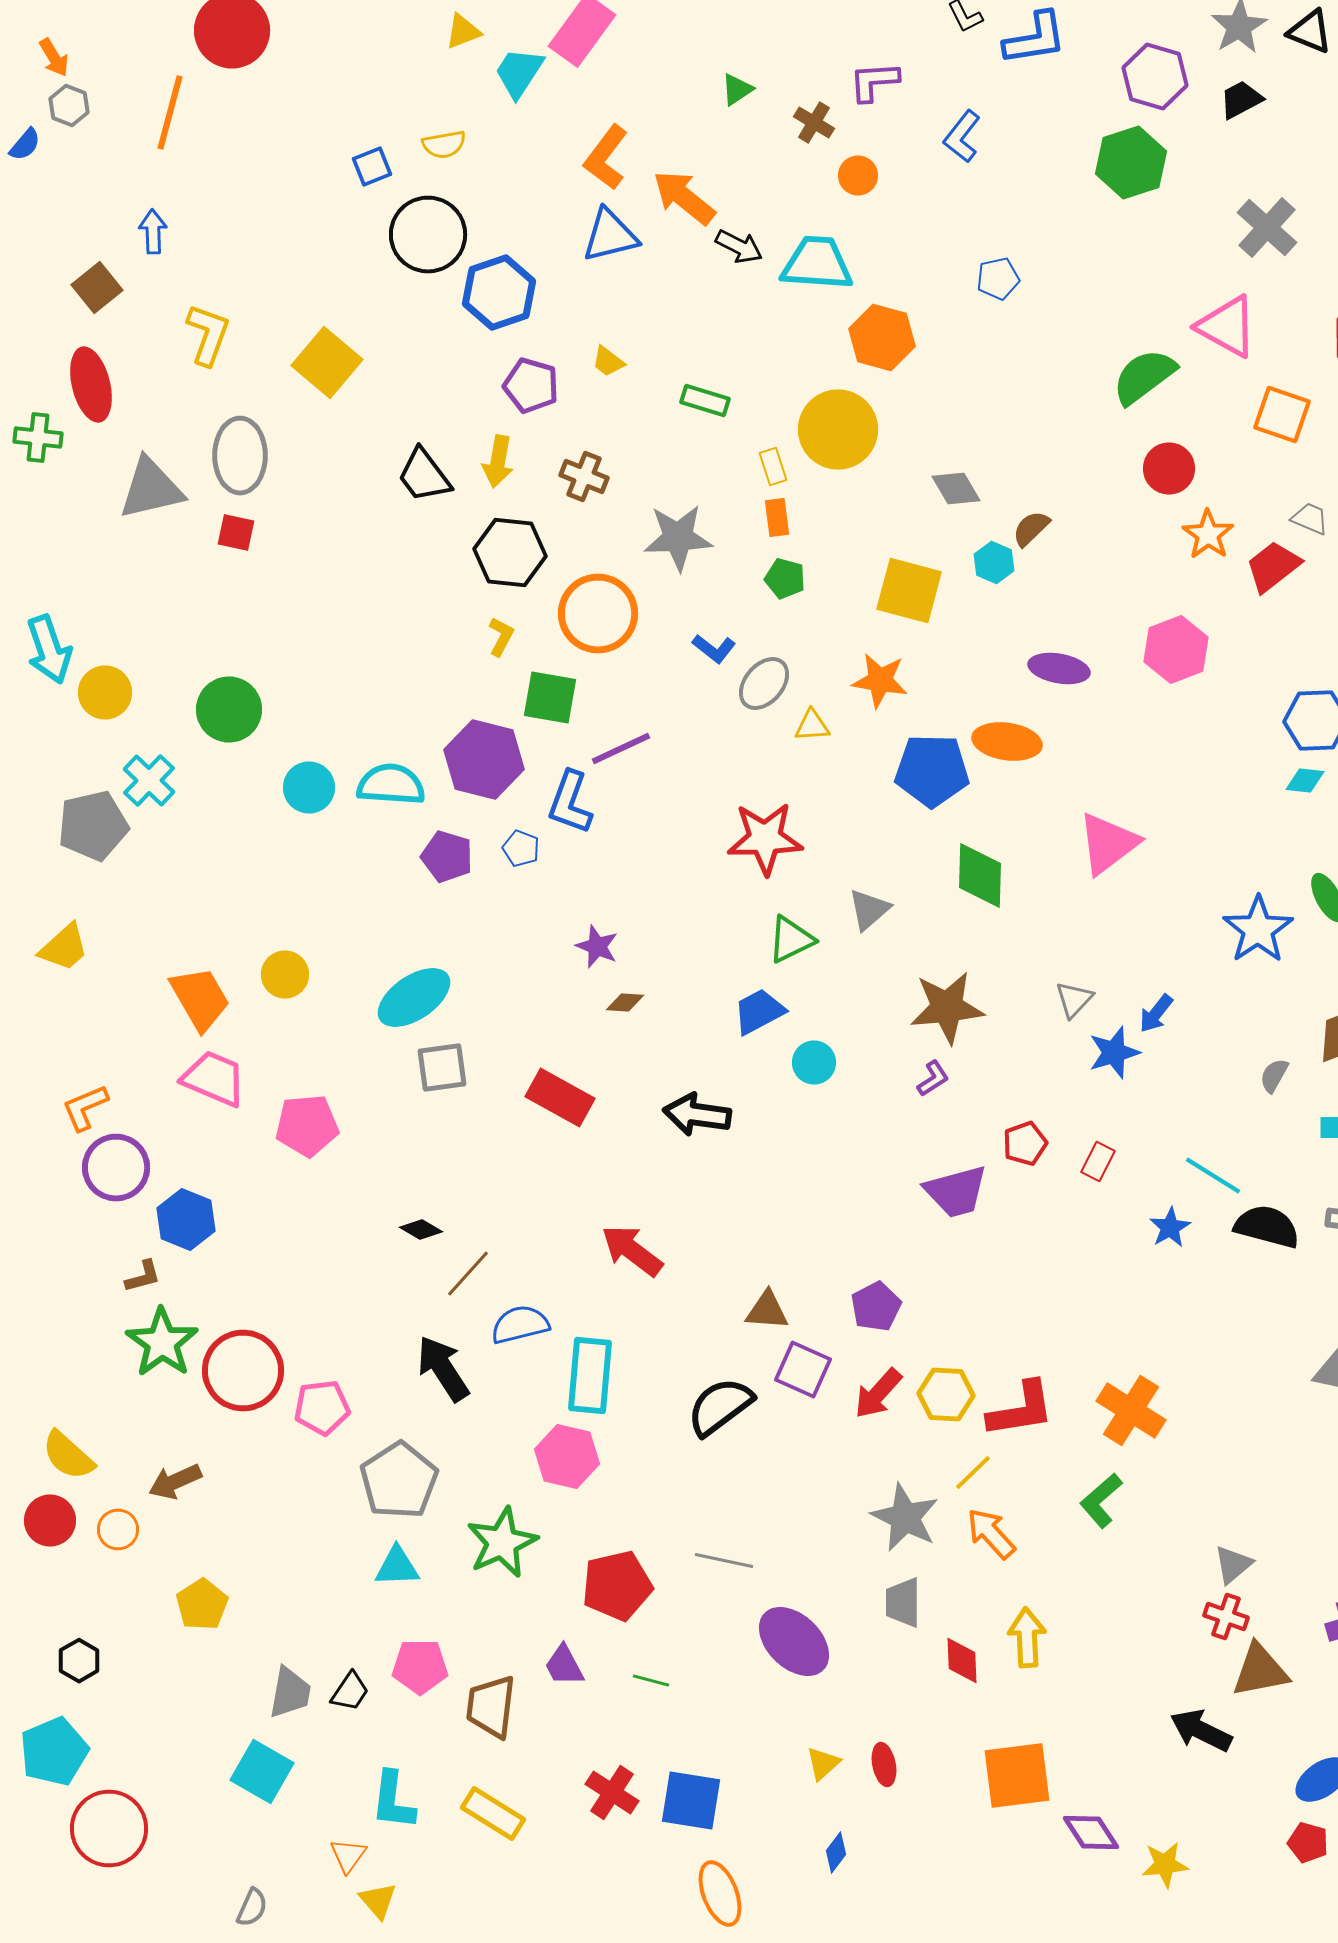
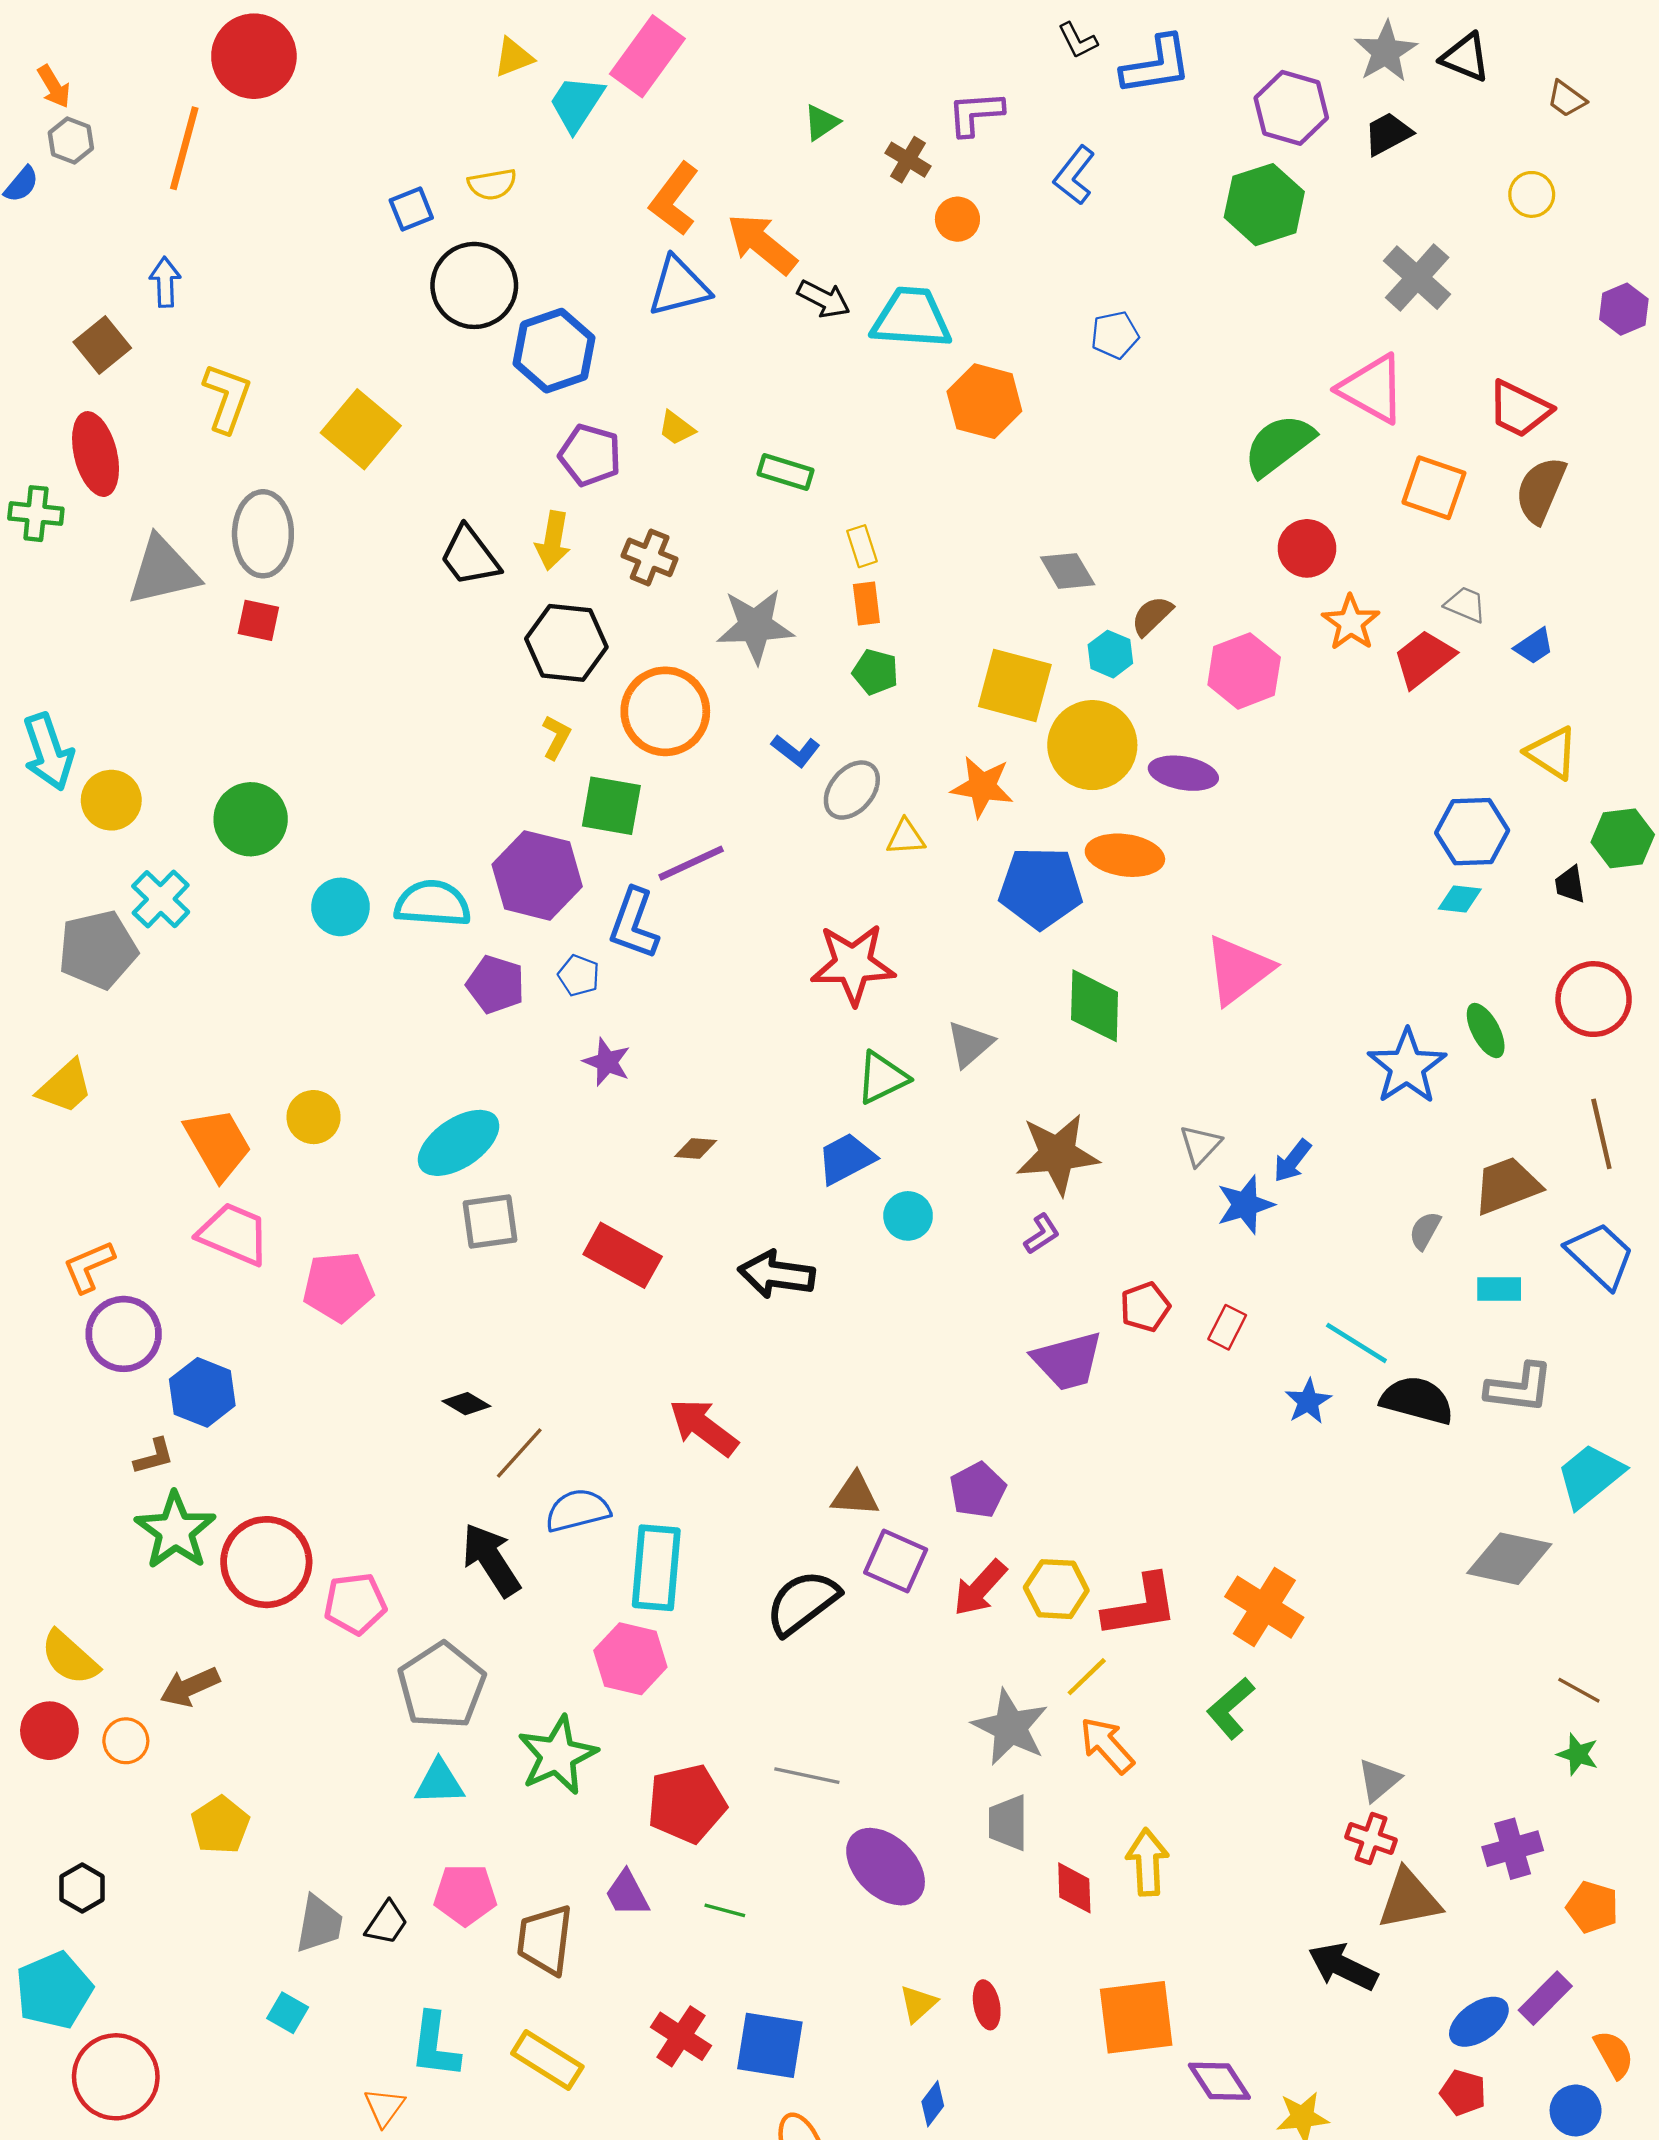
yellow circle: (838, 430) -> (1092, 745), moved
pink hexagon: (1176, 650) -> (1244, 671), moved
purple star: (597, 946) -> (607, 1062), moved
cyan square: (262, 1772) -> (288, 2013), size x0.6

